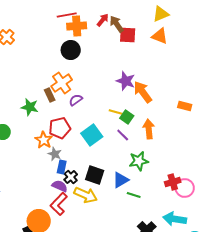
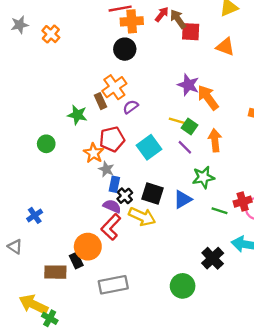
orange triangle: (160, 36) -> (225, 47), moved
green line: (134, 195) -> (220, 211), moved

